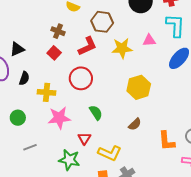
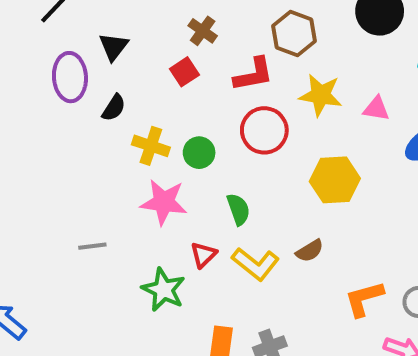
pink triangle: (149, 40) -> (376, 109), moved
black triangle: (17, 49) -> (114, 47), turned -42
red circle: (81, 78) -> (264, 130), moved
green circle: (18, 118) -> (199, 153), moved
orange L-shape: (167, 141) -> (364, 299), turned 65
yellow L-shape: (110, 153) -> (256, 264), moved

